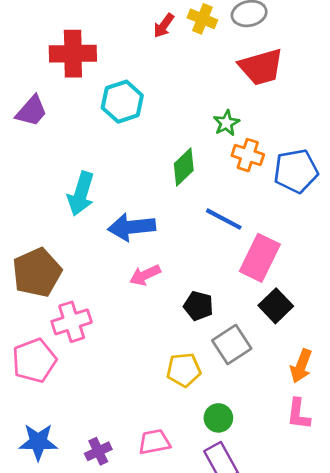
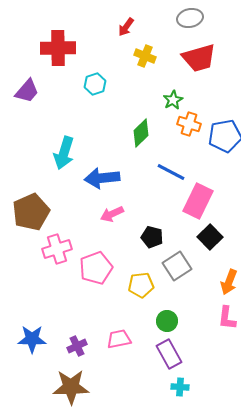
yellow cross: (202, 19) -> (145, 56), moved
cyan hexagon: (122, 102) -> (95, 84), size x0.7
pink pentagon: (34, 361) -> (96, 268), moved

